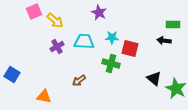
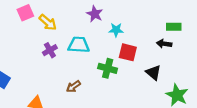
cyan star: (112, 38) -> (116, 30), moved
black triangle: (154, 79) -> (153, 73), moved

